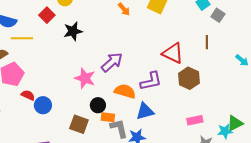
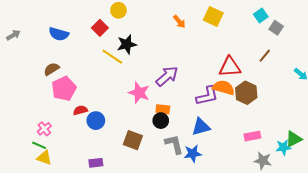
yellow line: (22, 38) -> (112, 57), moved, turned 35
brown line: (207, 42) -> (265, 56), turned 40
red triangle: (173, 53) -> (230, 67), turned -30
orange semicircle: (125, 91) -> (224, 88), moved
red semicircle: (28, 95) -> (80, 110), turned -40
black circle: (98, 105) -> (161, 121), moved
orange rectangle: (108, 117) -> (163, 109), moved

